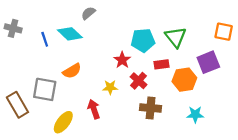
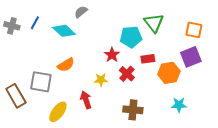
orange square: (224, 32) -> (194, 30), moved
green triangle: (176, 37) -> (154, 23), moved
blue line: (45, 39) -> (35, 23), moved, turned 48
brown cross: (151, 108) -> (133, 110), moved

